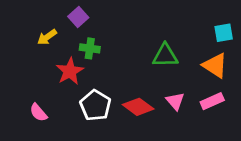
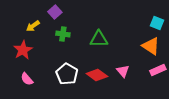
cyan square: (224, 33) -> (157, 23), turned 32
green triangle: (165, 56) -> (99, 39), moved
red star: (70, 71) -> (23, 50), moved
pink rectangle: (212, 101) -> (158, 70), moved

